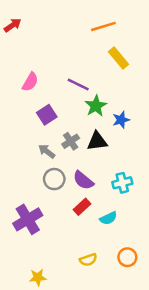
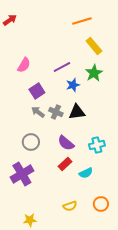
purple line: (78, 84) -> (62, 67), turned -54
green star: (96, 106) -> (94, 73), moved
blue star: (121, 120) -> (73, 85), moved
gray cross: (71, 141) -> (56, 112), turned -32
gray arrow: (47, 151) -> (38, 112), moved
gray circle: (54, 179) -> (31, 142), moved

